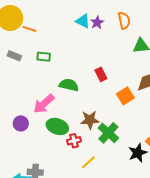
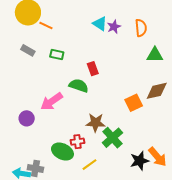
red rectangle: (101, 74) -> (93, 69), moved
green ellipse: (57, 126) -> (62, 152), moved

